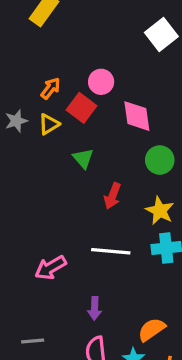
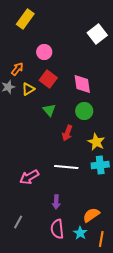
pink circle: (101, 82) -> (44, 52), moved
orange arrow: (51, 88) -> (17, 69), moved
green circle: (160, 160) -> (84, 111), moved
gray line: (33, 341) -> (18, 222), turned -56

